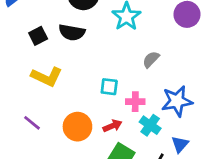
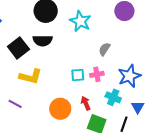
black square: (38, 36) -> (18, 48), size x1.5
pink cross: (135, 102) -> (97, 74), moved
purple line: (32, 123) -> (15, 104), moved
red arrow: (112, 126) -> (86, 103), turned -80

